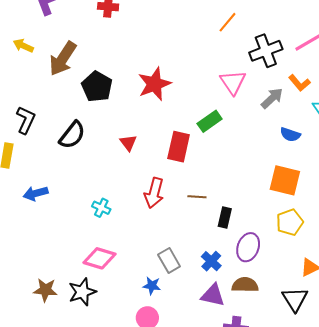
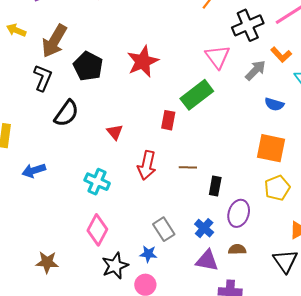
black L-shape: (26, 120) -> (43, 78), moved
green rectangle: (210, 121) -> (197, 95), size x1.4
red triangle: (128, 143) -> (115, 132), moved
red rectangle: (179, 147) -> (168, 120), size x0.7
cyan cross: (101, 208) -> (97, 182), size x1.4
pink diamond: (100, 258) -> (97, 230), turned -76
brown semicircle: (245, 285) -> (237, 249), size x0.7
black star: (82, 292) -> (115, 266), moved

